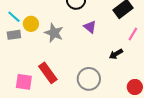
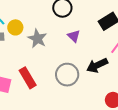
black arrow: (116, 54) -> (97, 65), size x1.5
gray circle: (89, 79) -> (67, 75), moved

